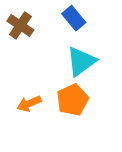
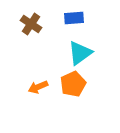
blue rectangle: (74, 18) -> (74, 18), turned -54

